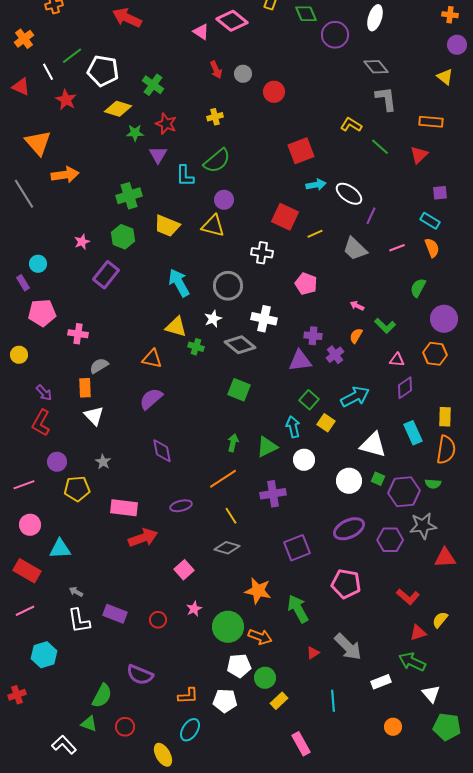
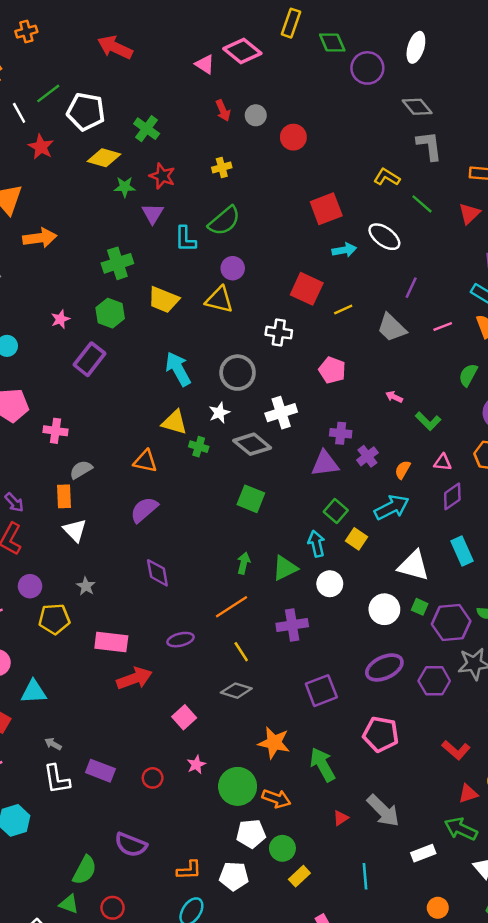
white ellipse: (349, 194) -> (384, 237), moved
white cross: (264, 319) -> (281, 413), turned -30
orange semicircle: (356, 336) -> (403, 470), moved

